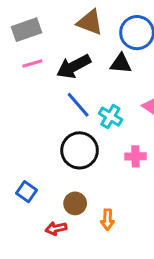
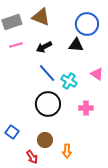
brown triangle: (90, 22) -> (41, 17), moved
black arrow: (74, 66) -> (44, 47), size x0.7
red arrow: (56, 228) -> (32, 157), turned -112

